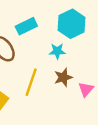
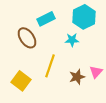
brown star: (63, 77) -> (77, 77), moved

